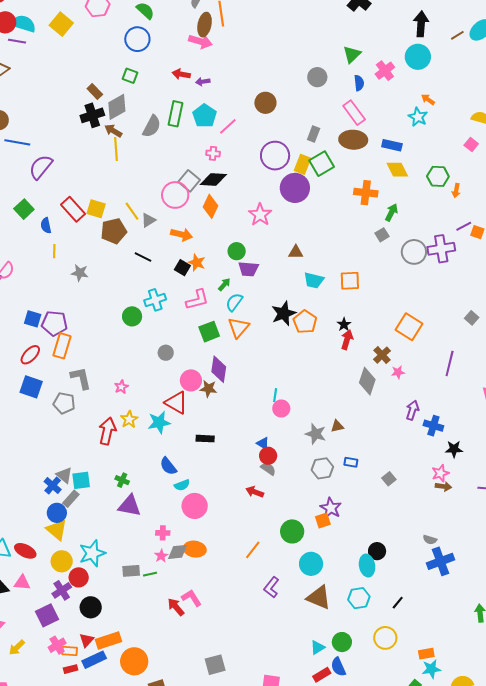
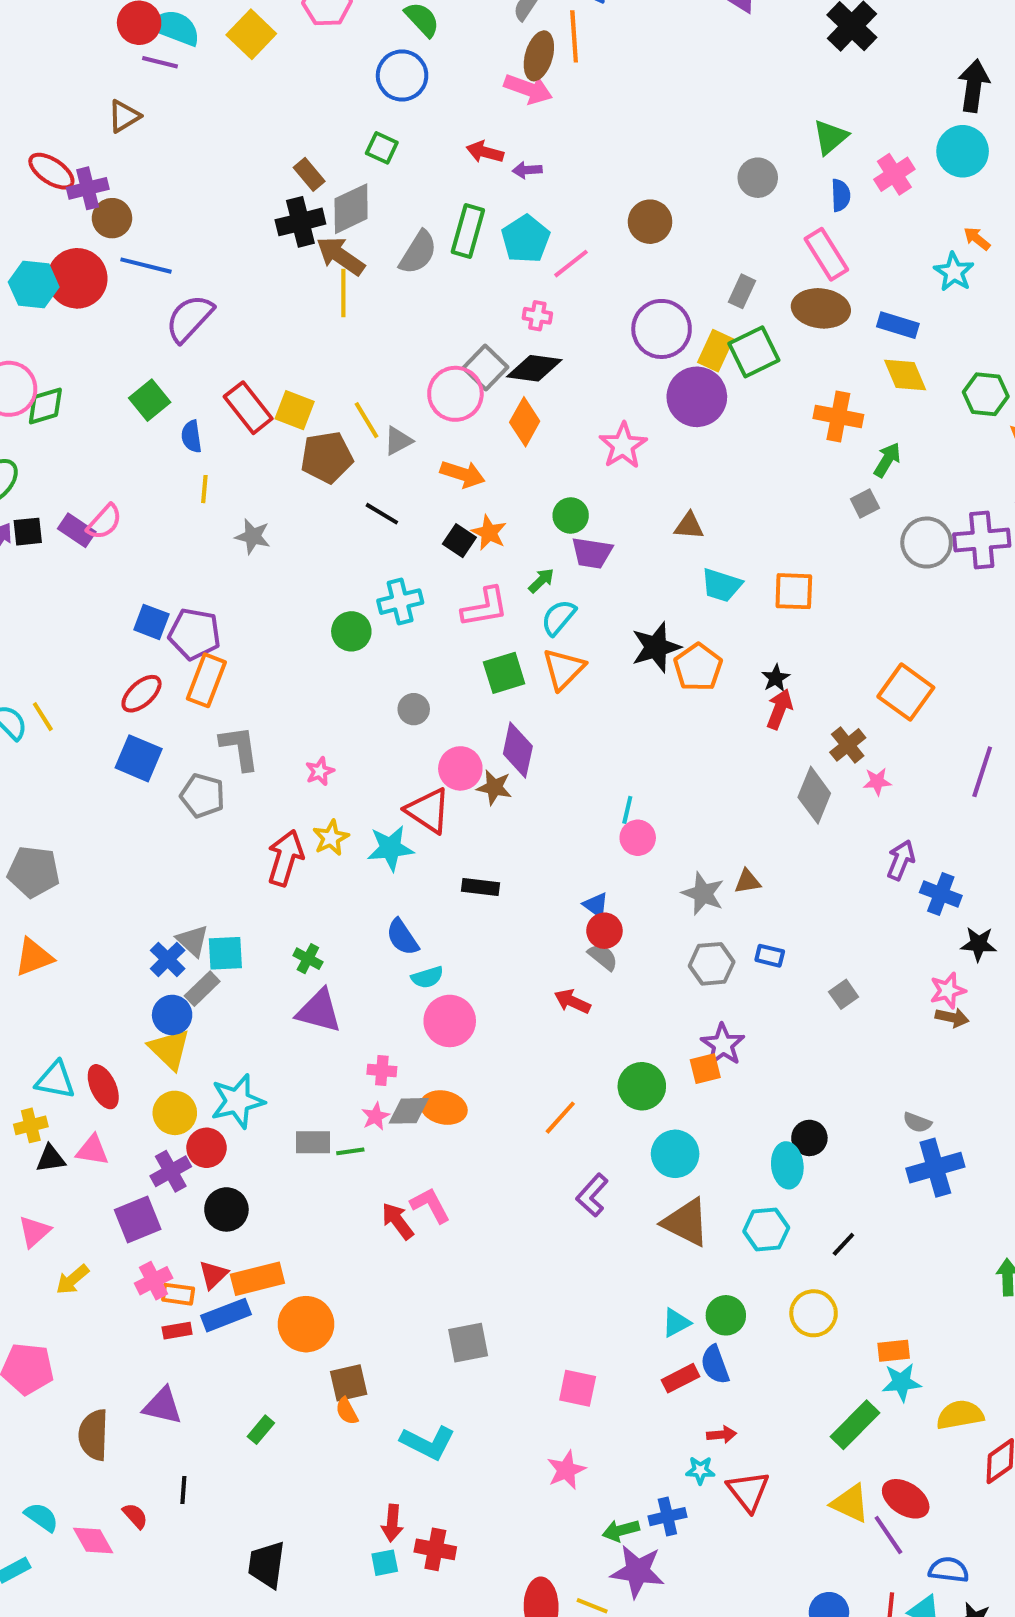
brown arrow: (113, 131) -> (340, 256), size x1.4
red ellipse: (25, 551) -> (103, 1087), turned 35

